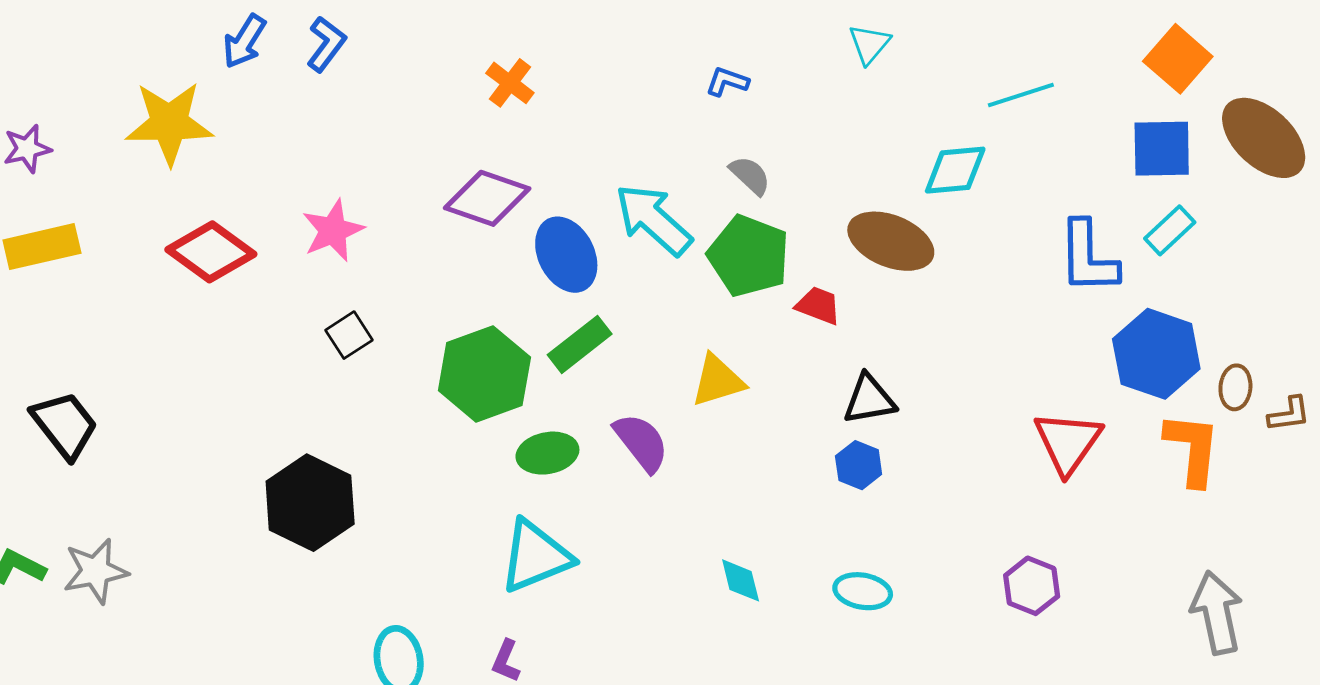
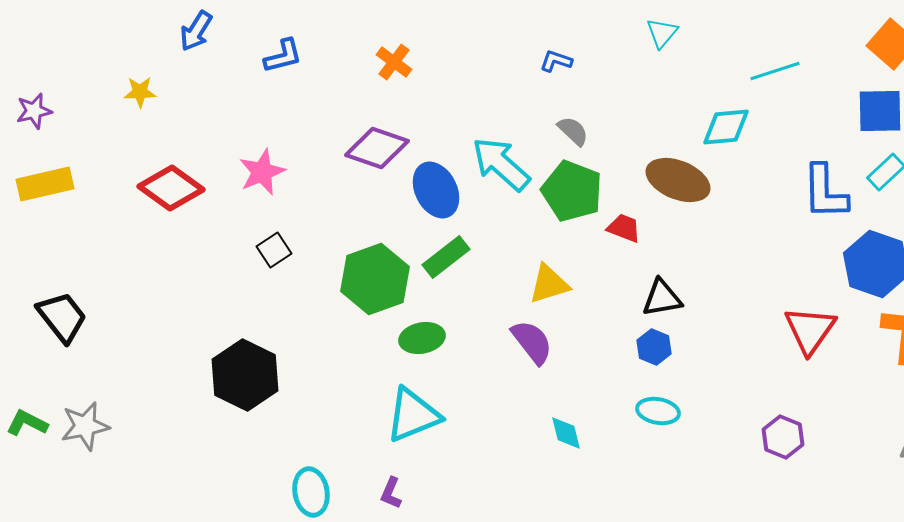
blue L-shape: (326, 44) -> (283, 56), moved, turned 39
yellow star: (169, 123) -> (140, 92), size x0.5
purple semicircle: (641, 442) -> (532, 342), moved
cyan ellipse: (863, 591) -> (658, 411), moved

